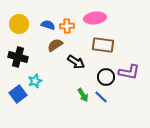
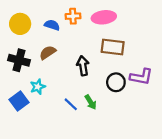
orange cross: (67, 26) -> (73, 16), moved
brown semicircle: (55, 45) -> (48, 53), moved
black arrow: (76, 62) -> (83, 66), turned -132
blue line: (101, 97) -> (71, 104), moved

